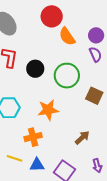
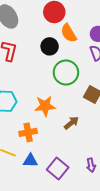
black circle: (35, 69) -> (50, 46), moved
brown arrow: (82, 138) -> (71, 123), moved

